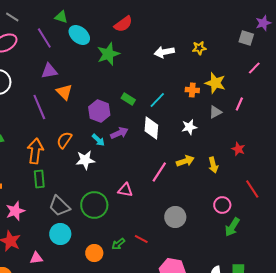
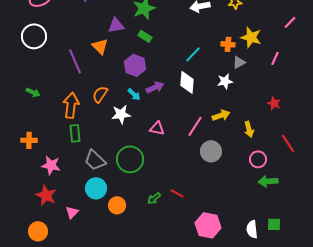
purple triangle: (49, 71) -> (116, 25), moved
green rectangle: (128, 99) -> (145, 36), moved
gray triangle: (215, 112) -> (239, 62), moved
yellow arrow: (213, 165) -> (249, 129), moved
pink triangle: (125, 190) -> (157, 128), moved
pink star: (15, 211) -> (51, 165), turned 30
gray circle: (175, 217) -> (211, 151), moved
green arrow: (232, 227) -> (268, 181), turned 54
orange circle: (94, 253) -> (117, 205), moved
pink triangle: (36, 258) -> (72, 212), turned -40

